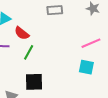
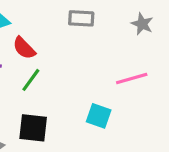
cyan square: (86, 67) -> (99, 116), moved

